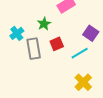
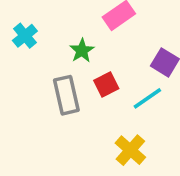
cyan cross: (17, 33) -> (25, 36), moved
yellow cross: (83, 82) -> (130, 150), moved

